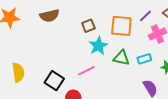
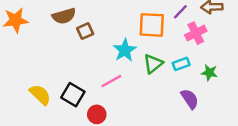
brown square: (88, 26) -> (85, 31), moved
green triangle: (121, 58) -> (153, 64), turned -48
yellow semicircle: (18, 72) -> (40, 95), moved, turned -36

